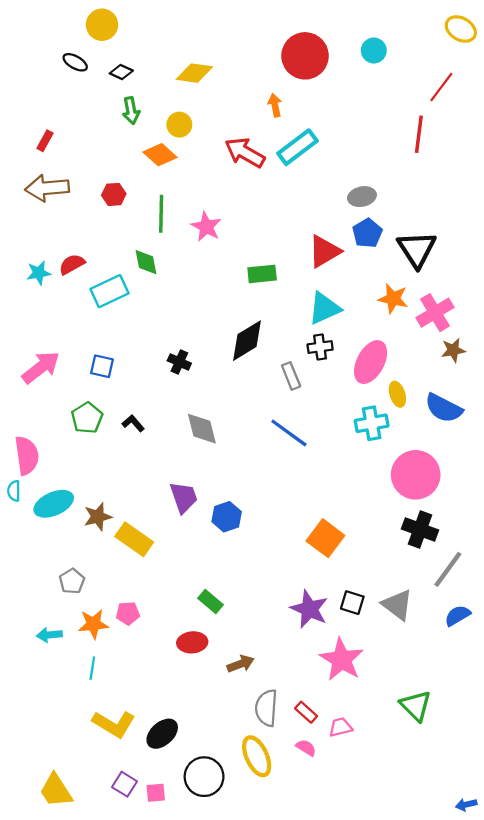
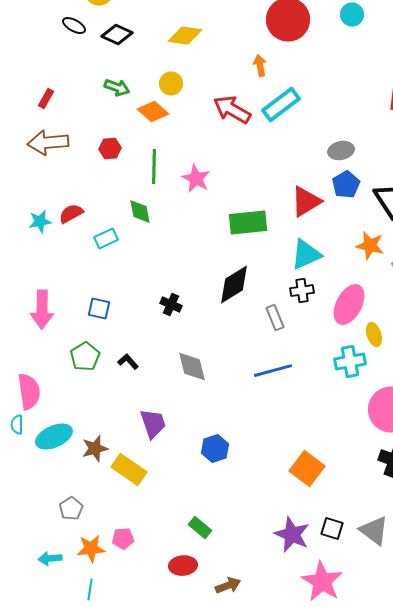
black diamond: (121, 72) -> (117, 35), size x1.4
green arrow: (131, 111) -> (117, 88), moved, turned -60
green rectangle: (262, 274) -> (248, 223), size x1.4
cyan rectangle: (110, 291) -> (106, 239), size x0.7
pink arrow: (41, 367) -> (42, 310), turned 129
blue line: (289, 433) -> (273, 371), turned -51
purple trapezoid: (184, 497) -> (153, 424), moved

